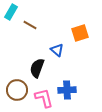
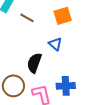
orange square: (80, 33) -> (63, 16), moved

